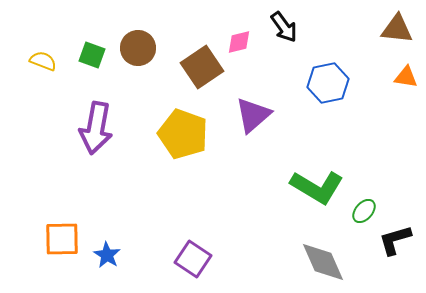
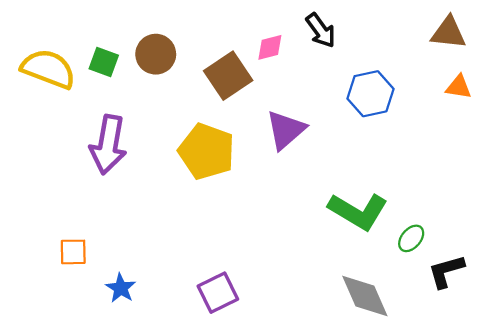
yellow semicircle: (43, 61) -> (48, 69), size x1.8
orange square: (62, 239) -> (73, 252), moved, size x0.7
purple square: (193, 259) -> (218, 293), turned 30

